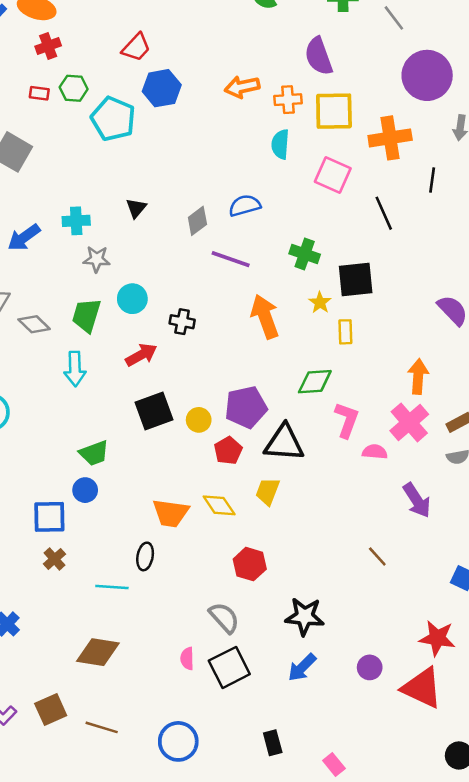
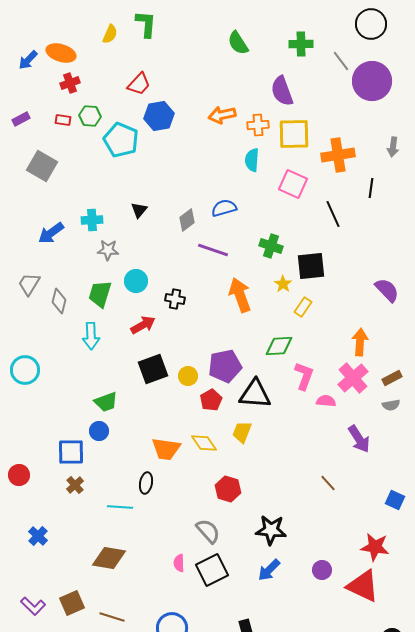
purple circle: (427, 75) -> (372, 81), moved
gray diamond: (34, 324) -> (59, 301), turned 60
yellow rectangle: (345, 332) -> (303, 307), turned 36

